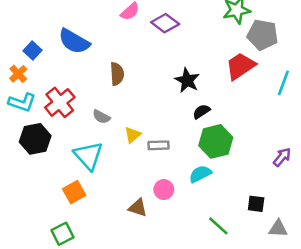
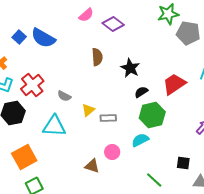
blue square: (32, 50) -> (19, 37), moved
red trapezoid: (240, 66) -> (174, 84), moved
brown semicircle: (117, 74) -> (97, 57), moved
cyan triangle: (88, 156) -> (54, 126), turned -45
orange square: (74, 192) -> (24, 157), moved, size x1.4

